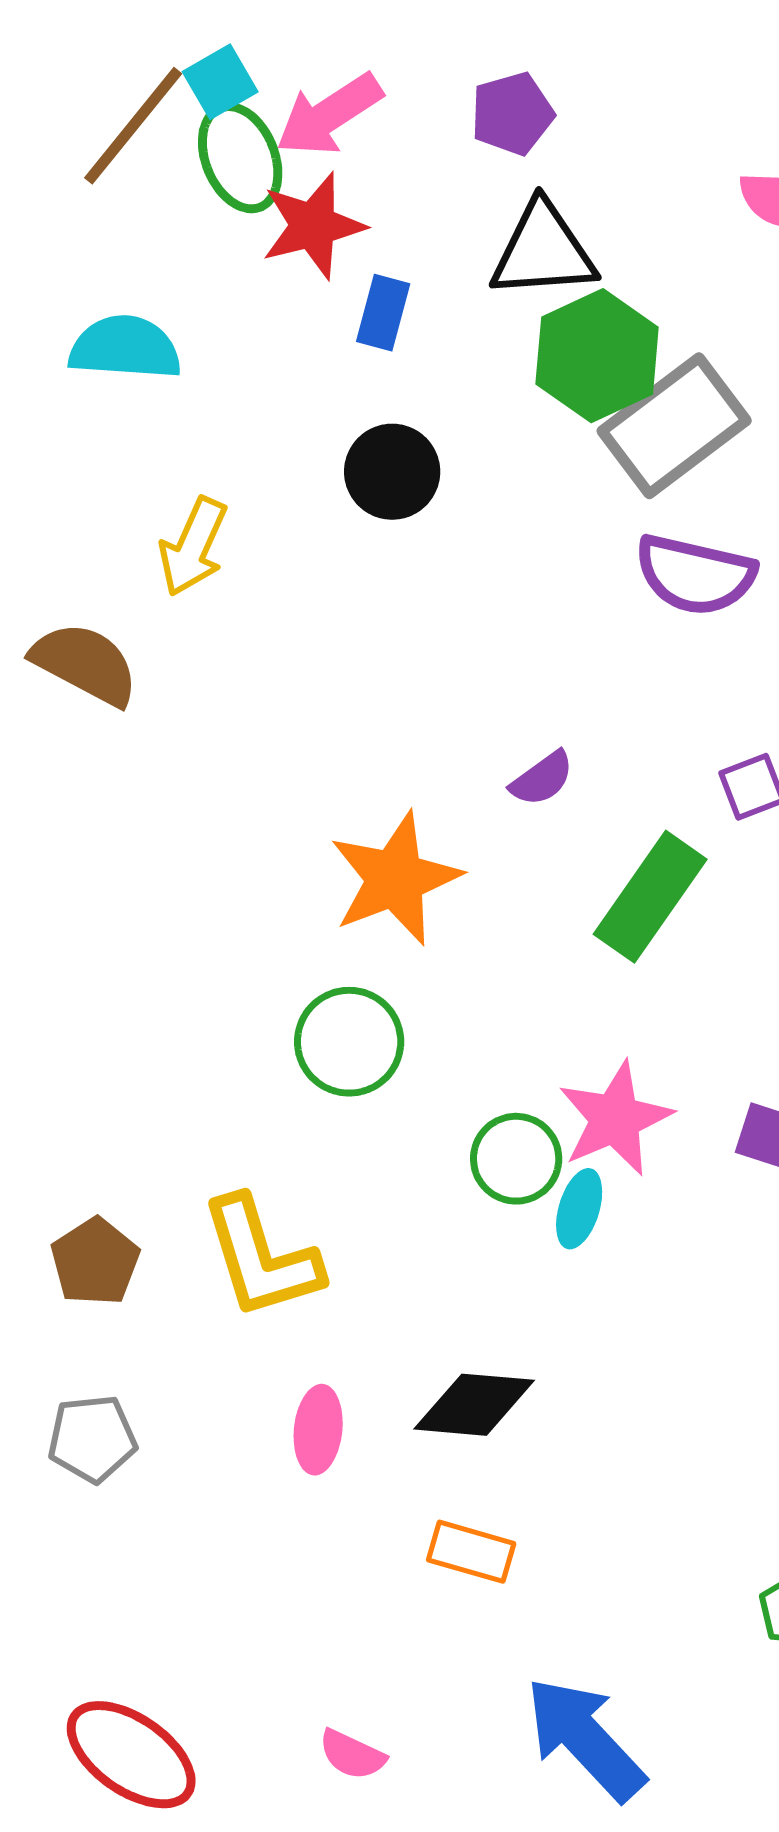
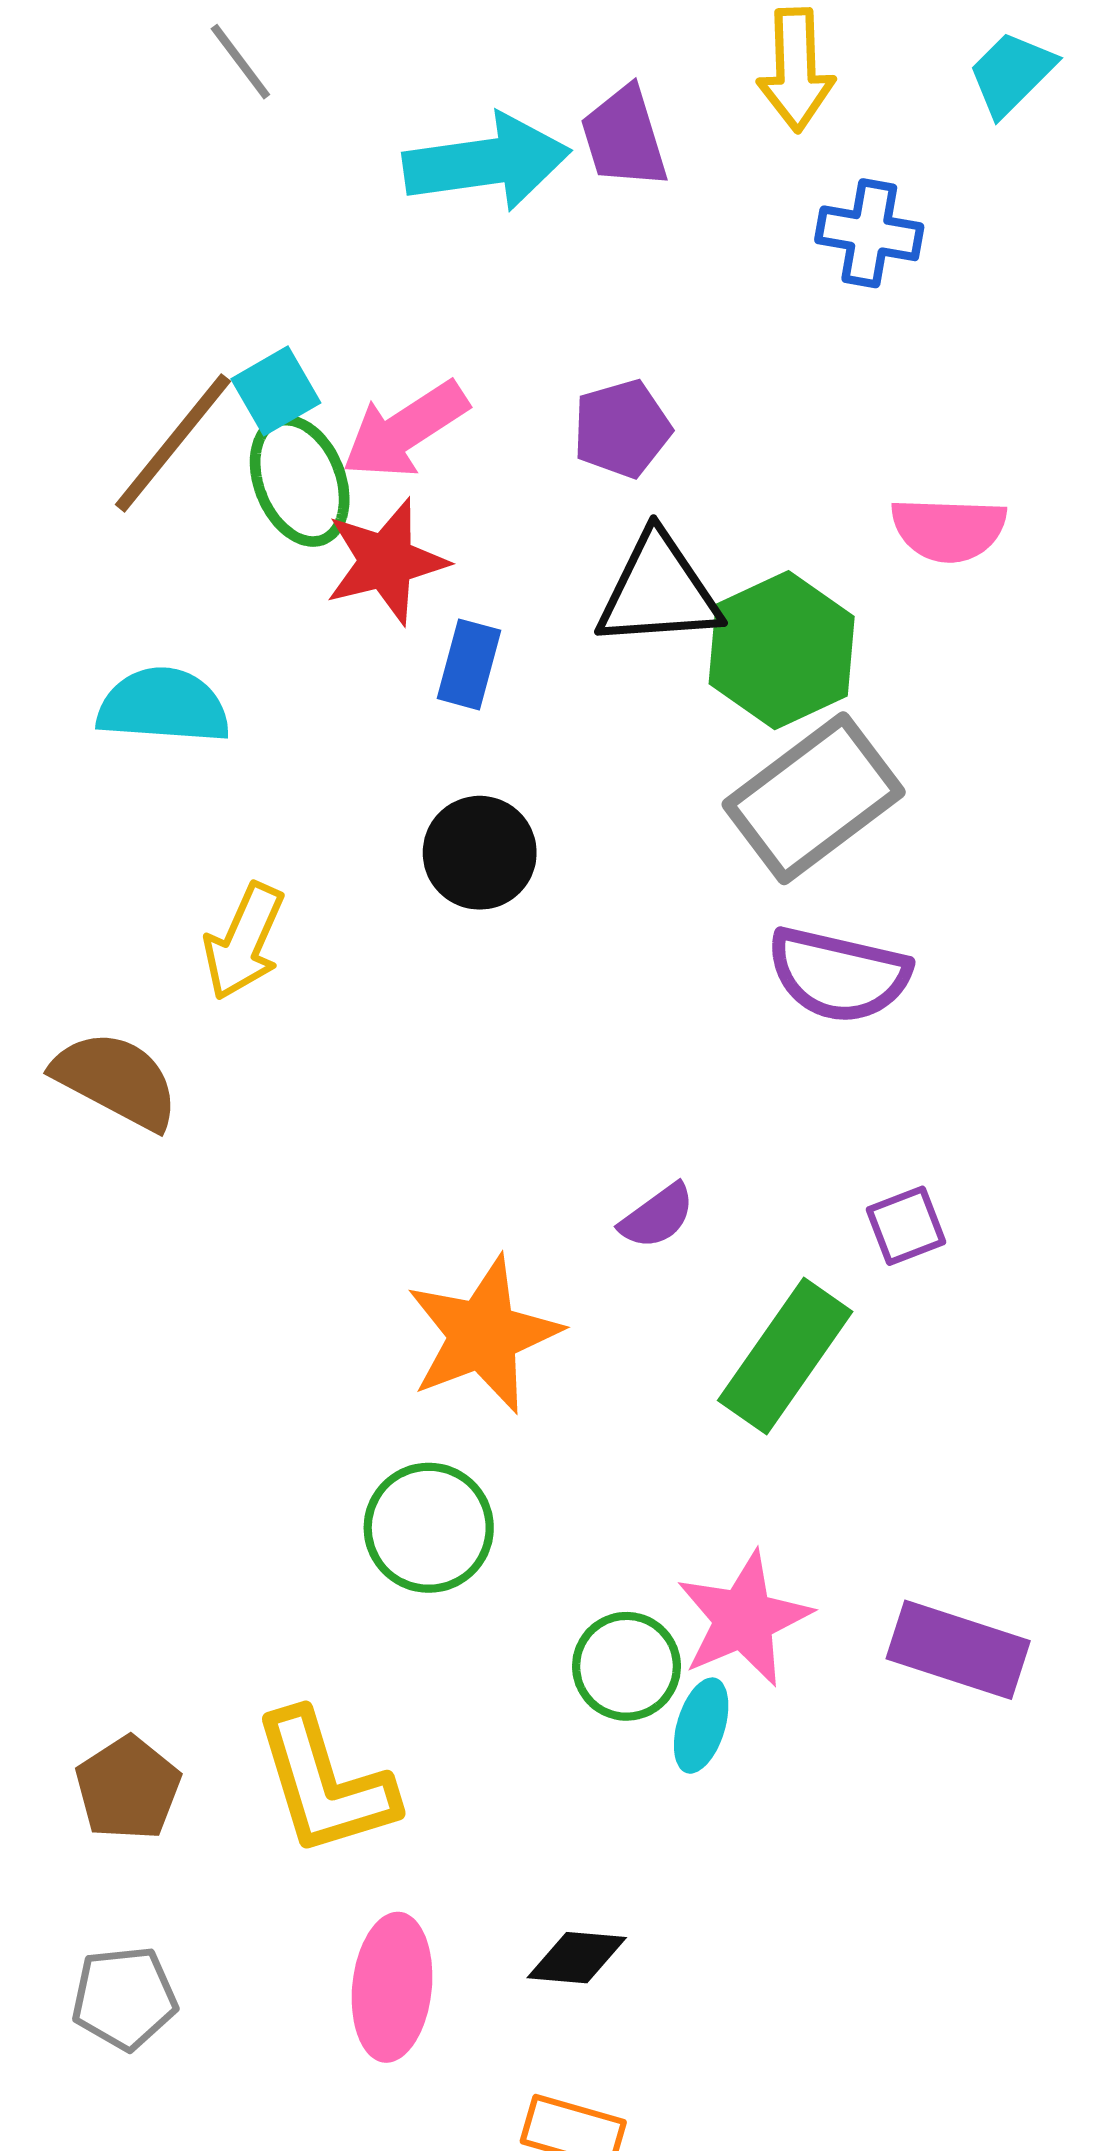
green hexagon: (597, 356) -> (782, 650), moved
black diamond: (474, 1405) -> (577, 1958), size x0.7
pink ellipse: (318, 1430) -> (392, 1987), size x1.4

